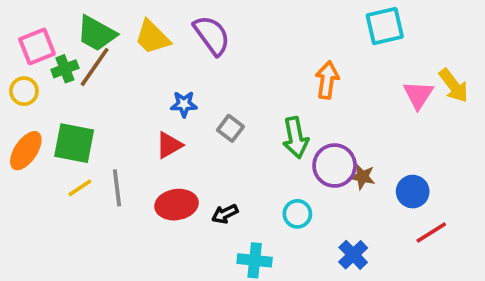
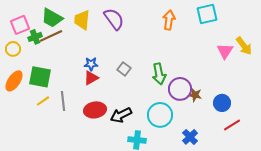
yellow trapezoid: (152, 37) -> (82, 20), turned 50
brown line: (95, 67) -> (51, 36), turned 30
orange arrow: (327, 80) -> (169, 20), moved
blue star: (184, 104) -> (91, 64), moved
black arrow: (225, 214) -> (121, 115), size x1.5
cyan circle: (297, 214) -> (160, 115), size x1.6

